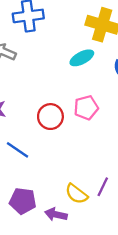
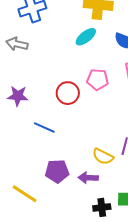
pink pentagon: (86, 108) -> (98, 80), turned 30

